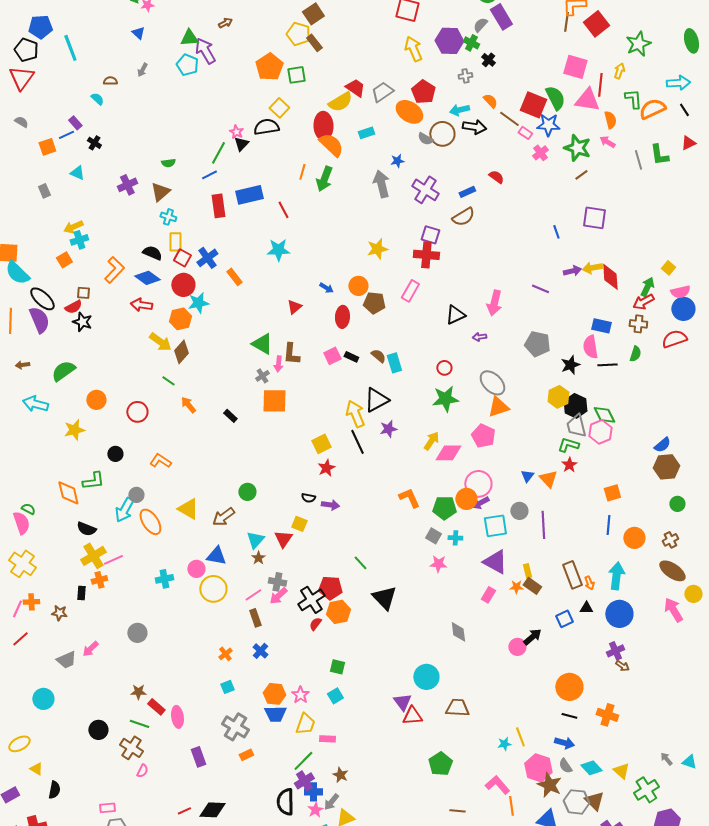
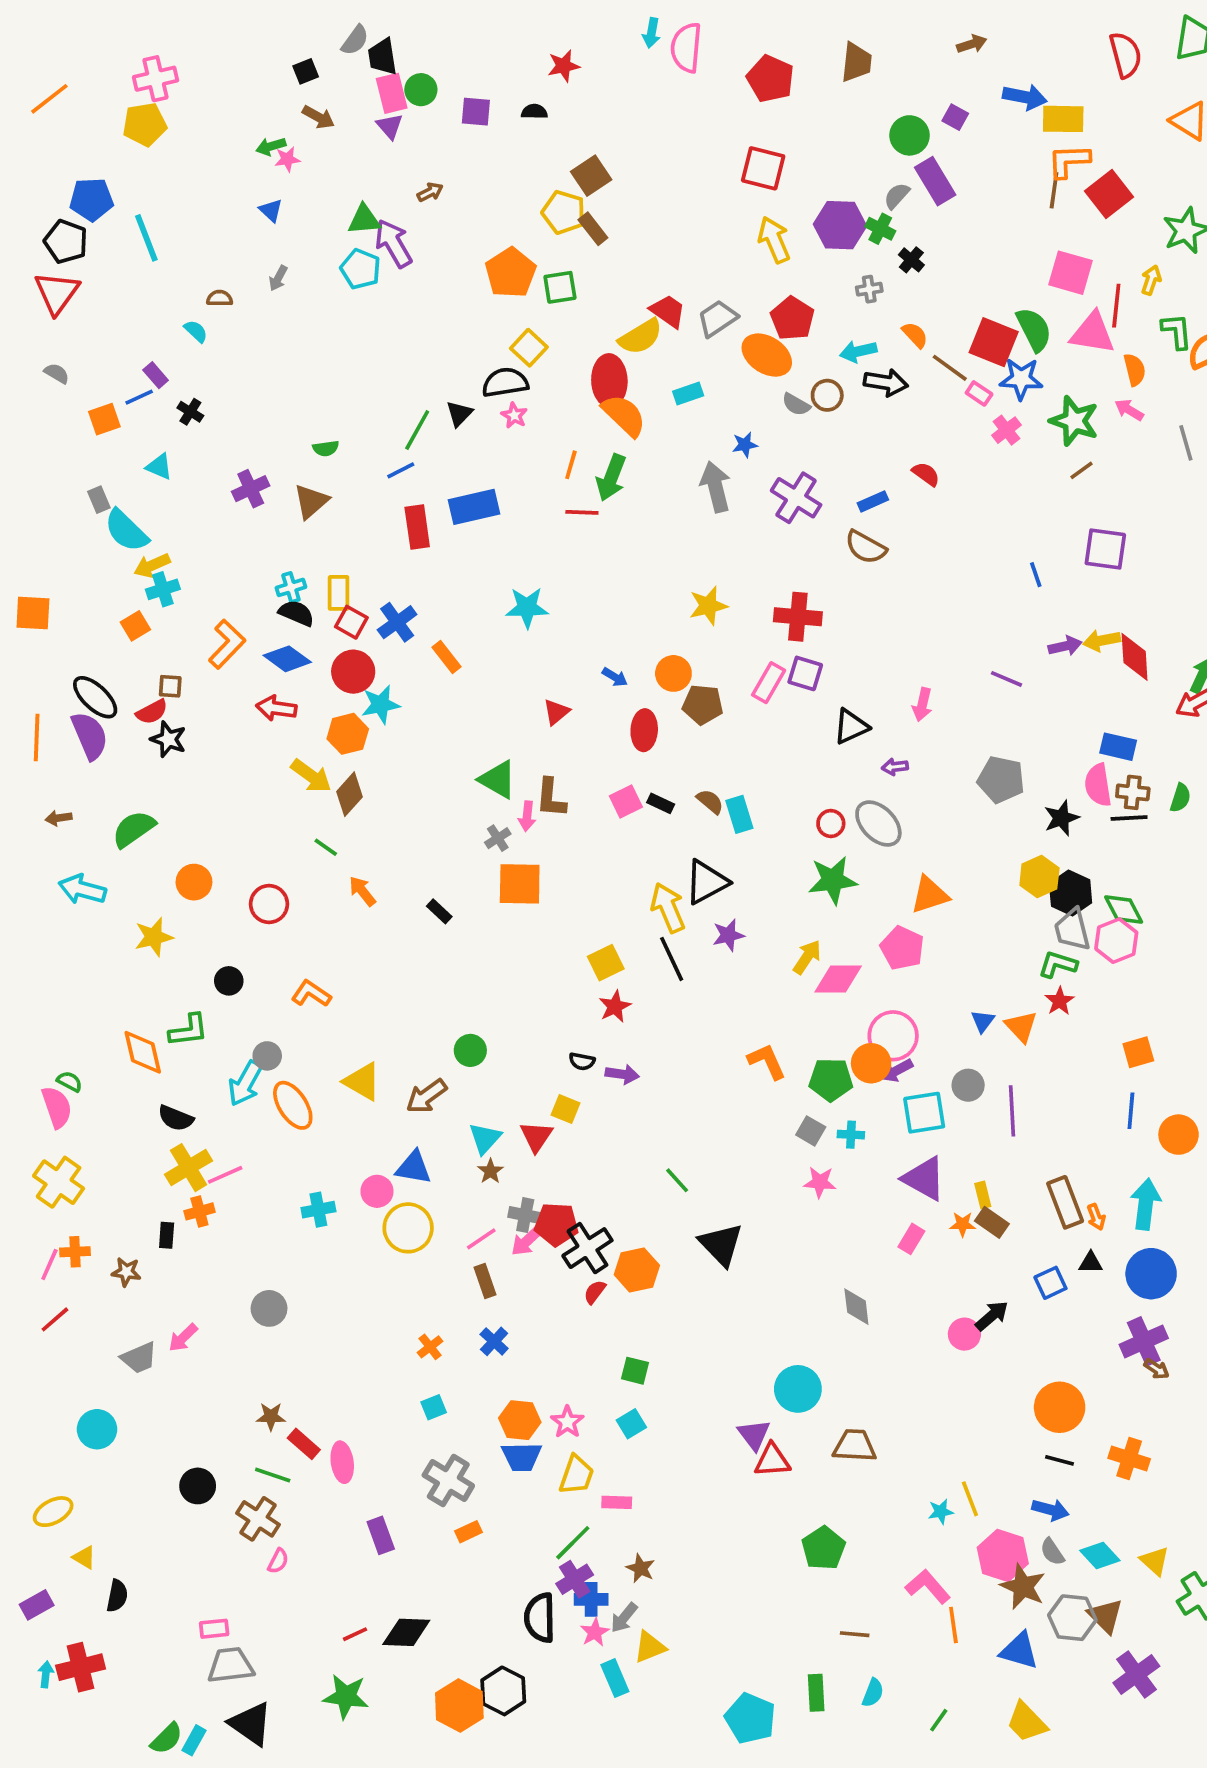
pink star: (236, 132) -> (514, 415), moved
brown circle: (442, 134) -> (827, 395), size x0.7
red line: (283, 210) -> (582, 512), moved, turned -60
cyan cross: (168, 217) -> (291, 587), moved, turned -35
brown semicircle: (463, 217) -> (866, 547), turned 60
purple square: (430, 235) -> (805, 673), moved
cyan semicircle: (17, 273) -> (126, 531), moved
pink arrow: (494, 303) -> (922, 705), size x0.7
brown cross: (638, 324) -> (1133, 792), moved
gray ellipse: (492, 383) -> (878, 824), moved
red pentagon: (330, 588) -> (556, 1224), moved
purple cross: (615, 651) -> (1144, 1341), size x1.4

